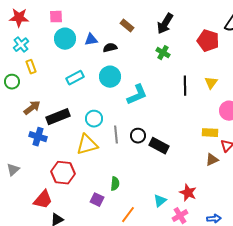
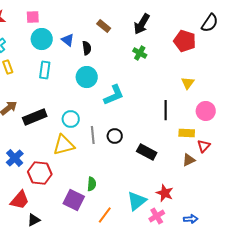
blue triangle: (91, 40) -> (68, 40), turned 48
black semicircle: (110, 48) -> (87, 48), turned 96
cyan rectangle: (75, 78) -> (45, 70), moved, turned -54
black line: (185, 86) -> (166, 110), moved
blue cross: (38, 137) -> (15, 158), moved, turned 30
black rectangle: (159, 146) -> (147, 152), moved
purple square: (97, 200) -> (74, 200), size x1.5
cyan triangle: (160, 201) -> (137, 201), size x1.5

